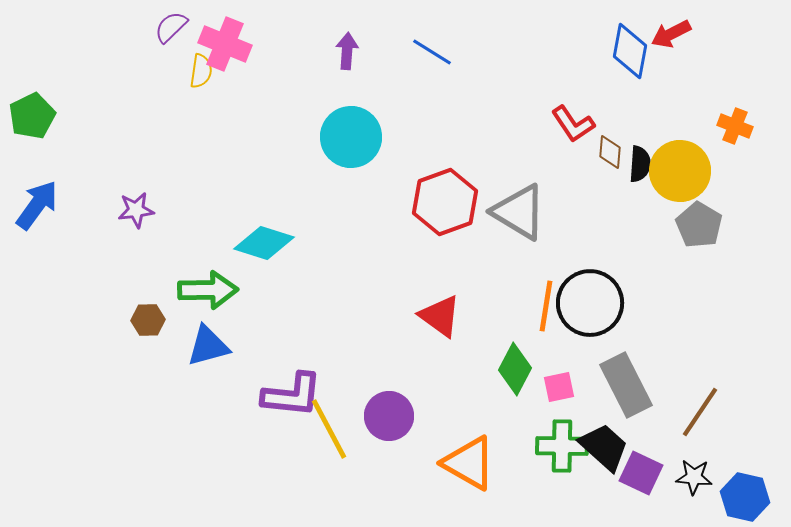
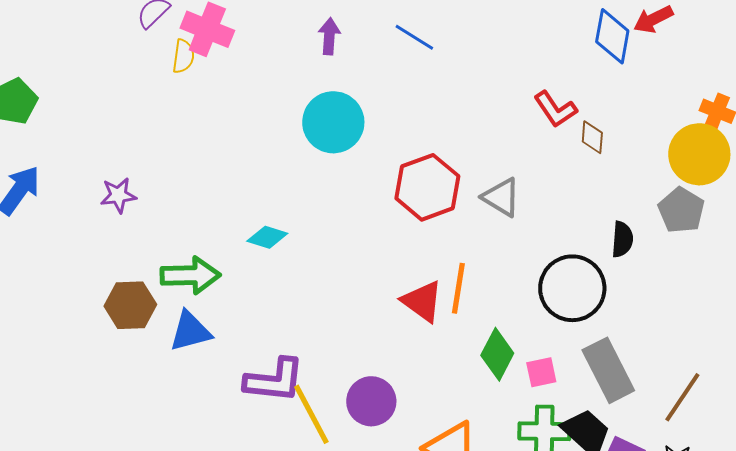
black semicircle: (640, 164) -> (622, 239), moved
yellow circle: (680, 171) -> (699, 154), moved
gray triangle: (519, 212) -> (501, 197), size x0.7
cyan diamond: (264, 243) -> (267, 237), moved, size x0.7
orange line: (546, 306) -> (458, 288), moved
brown hexagon: (148, 320) -> (130, 305), size x1.5

